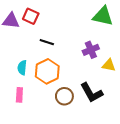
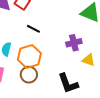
brown circle: (64, 96) -> (29, 75), moved

